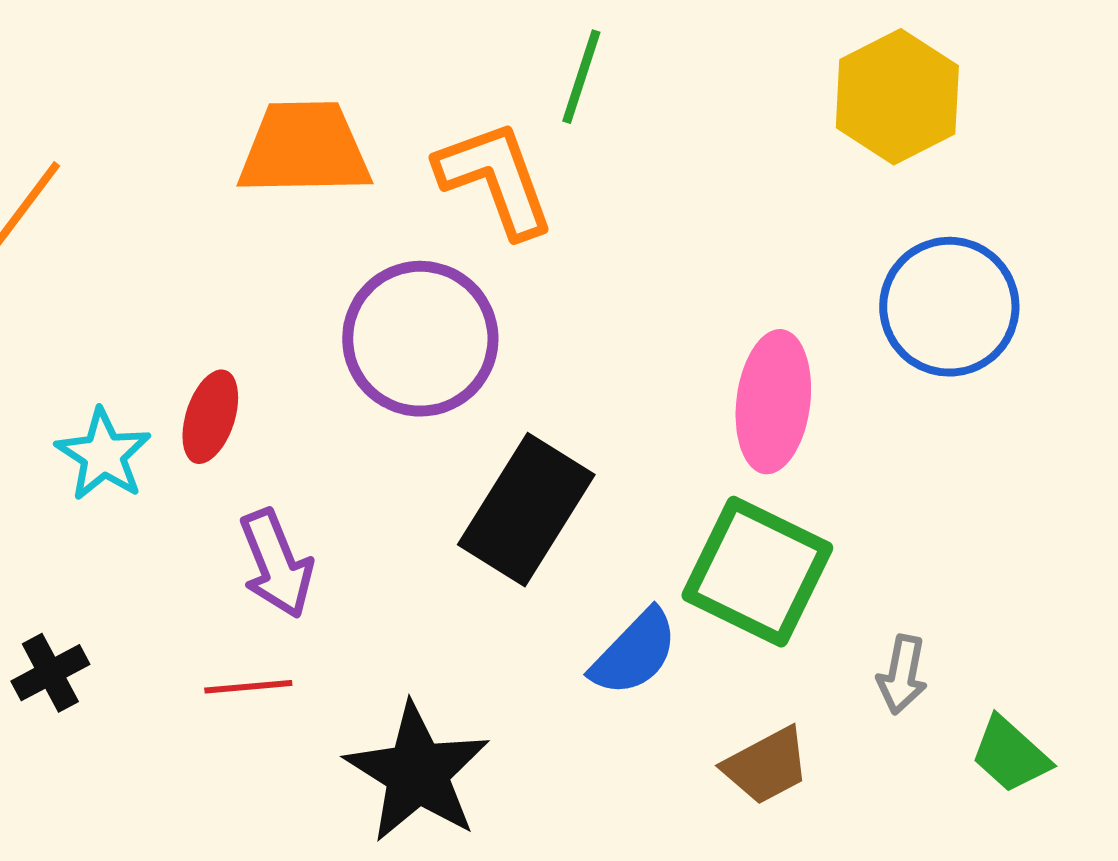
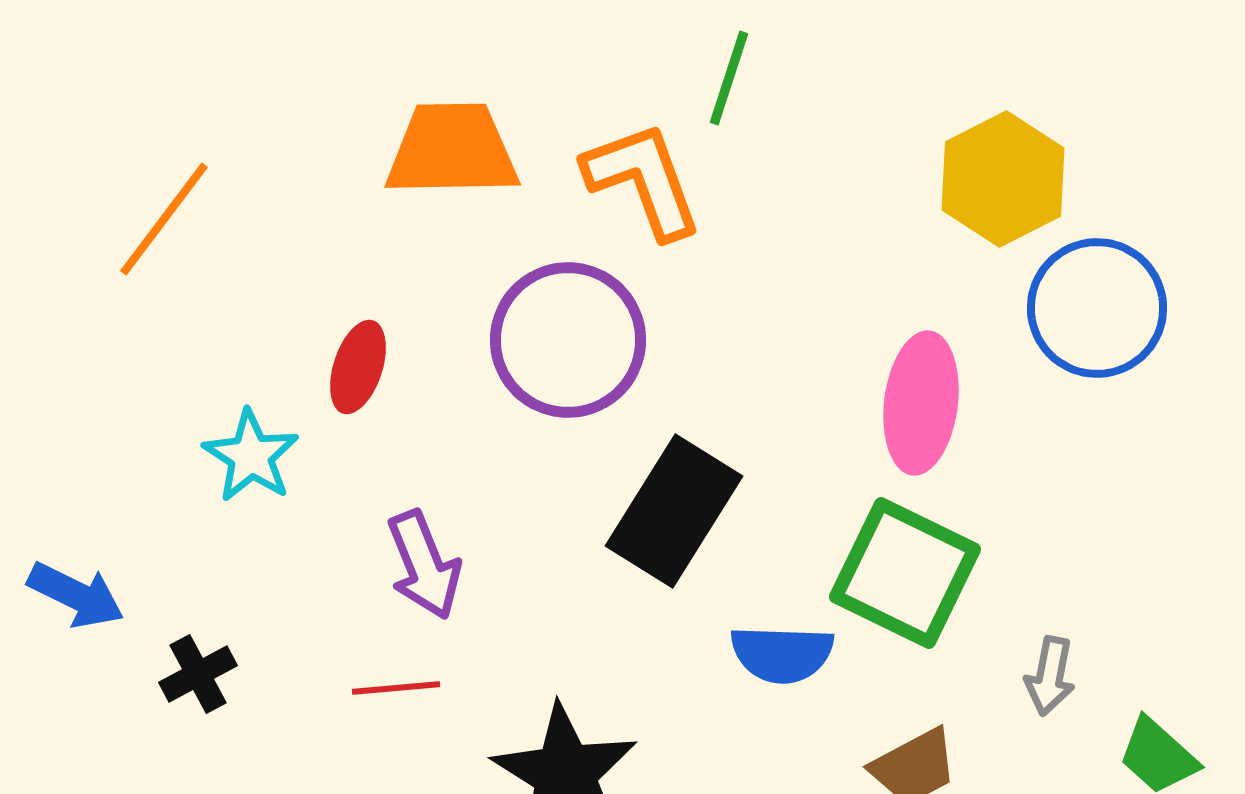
yellow hexagon: (897, 97) -> (1003, 179), moved
red ellipse: (210, 417) -> (358, 367), moved
blue semicircle: (634, 653) -> (782, 654), turned 48

